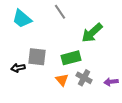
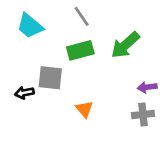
green rectangle: (71, 58) -> (80, 50), moved
gray cross: (84, 78) -> (143, 115), moved, turned -35
purple arrow: (111, 82) -> (147, 87), moved

